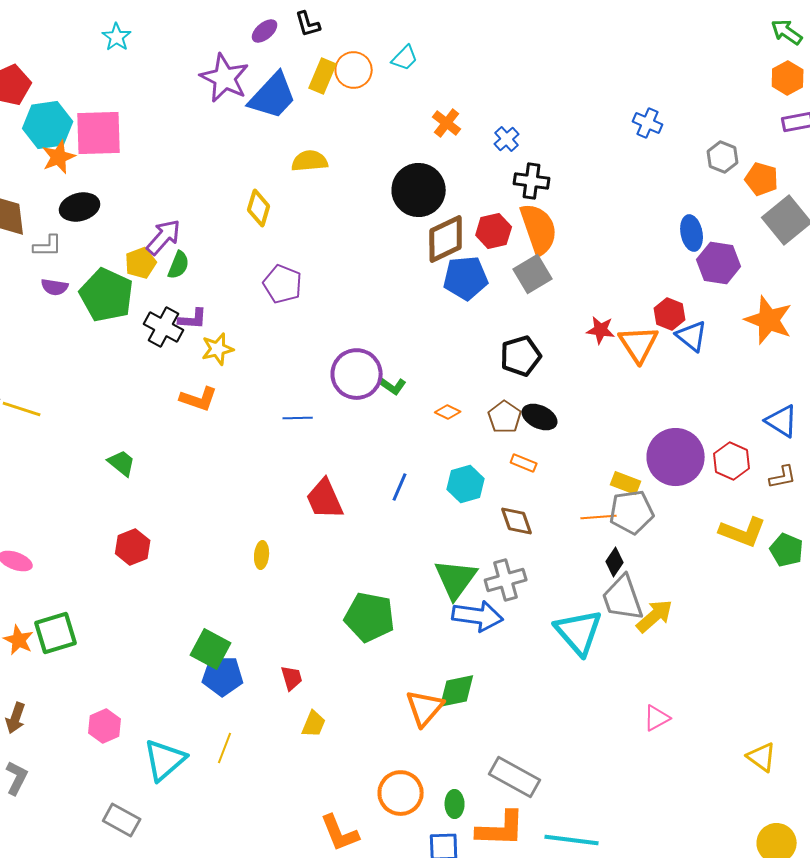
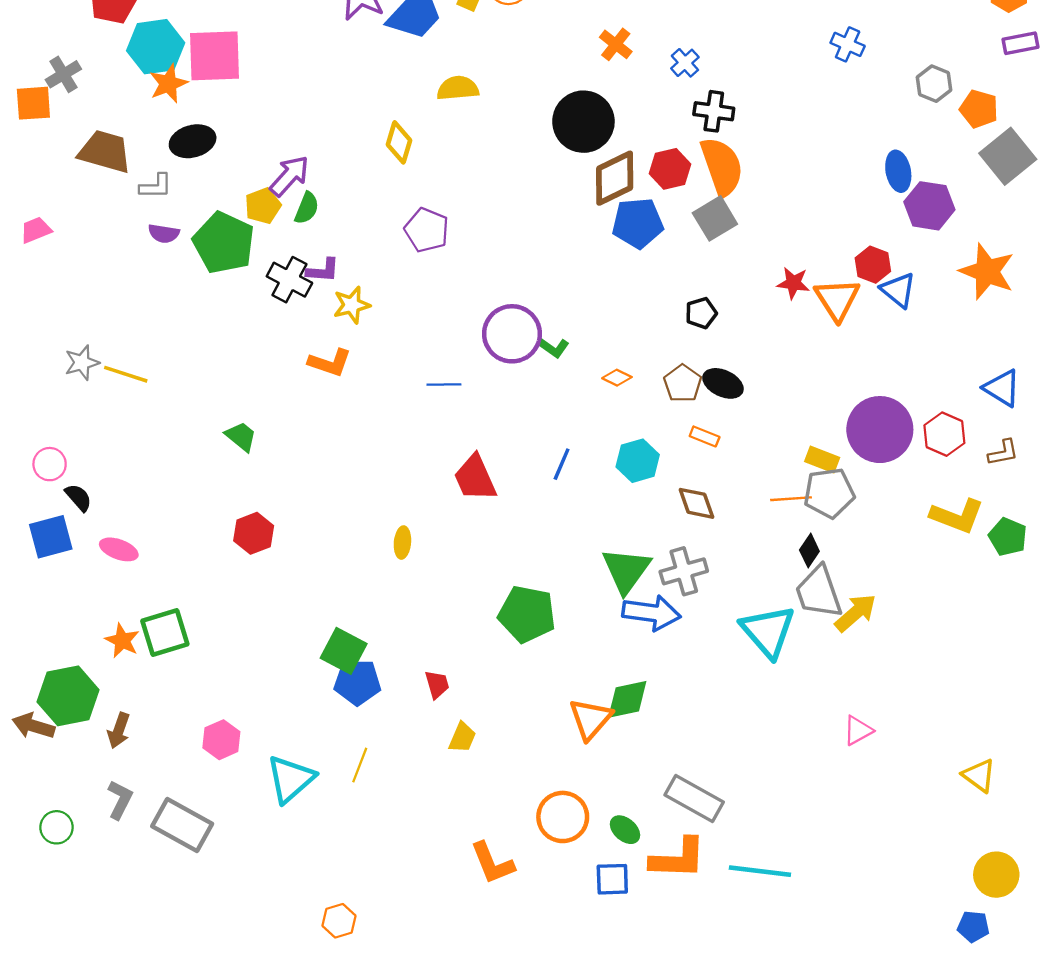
black pentagon: (521, 356) -> (701, 313), size x0.7
green ellipse: (455, 804) -> (625, 830), turned -48
gray rectangle: (122, 820) -> (182, 825), moved, size x1.4

